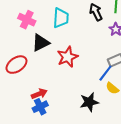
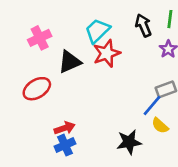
cyan trapezoid: (61, 18) -> (97, 31), turned -140
pink cross: (27, 20) -> (40, 38), moved, turned 36
red star: (68, 57) -> (107, 53), moved

